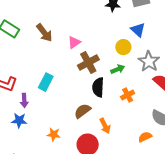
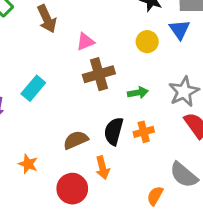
blue triangle: (138, 30) -> (180, 30), moved
yellow circle: (123, 47) -> (147, 42), moved
black semicircle: (98, 87) -> (114, 131), moved
orange semicircle: (145, 137) -> (155, 196), turned -48

